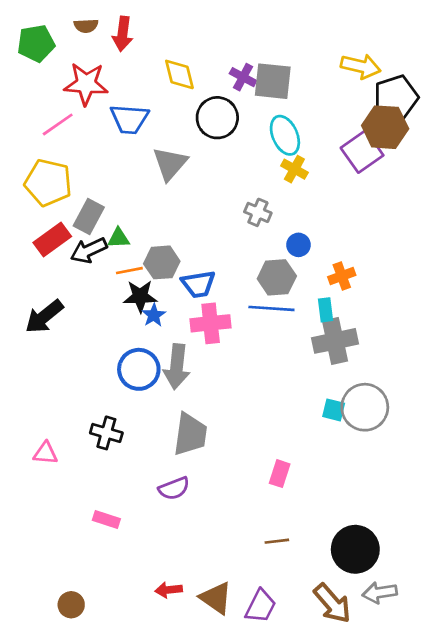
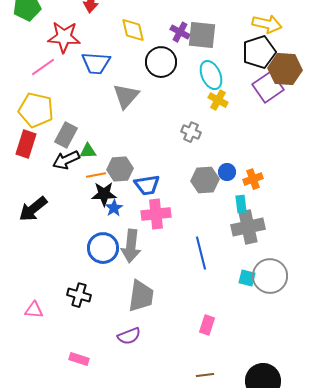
black pentagon: (396, 97) -> (259, 52), moved
red rectangle: (52, 239) -> (26, 144), moved, turned -36
blue circle: (298, 245) -> (227, 172), moved
blue line: (271, 308) -> (201, 253), moved, turned 72

